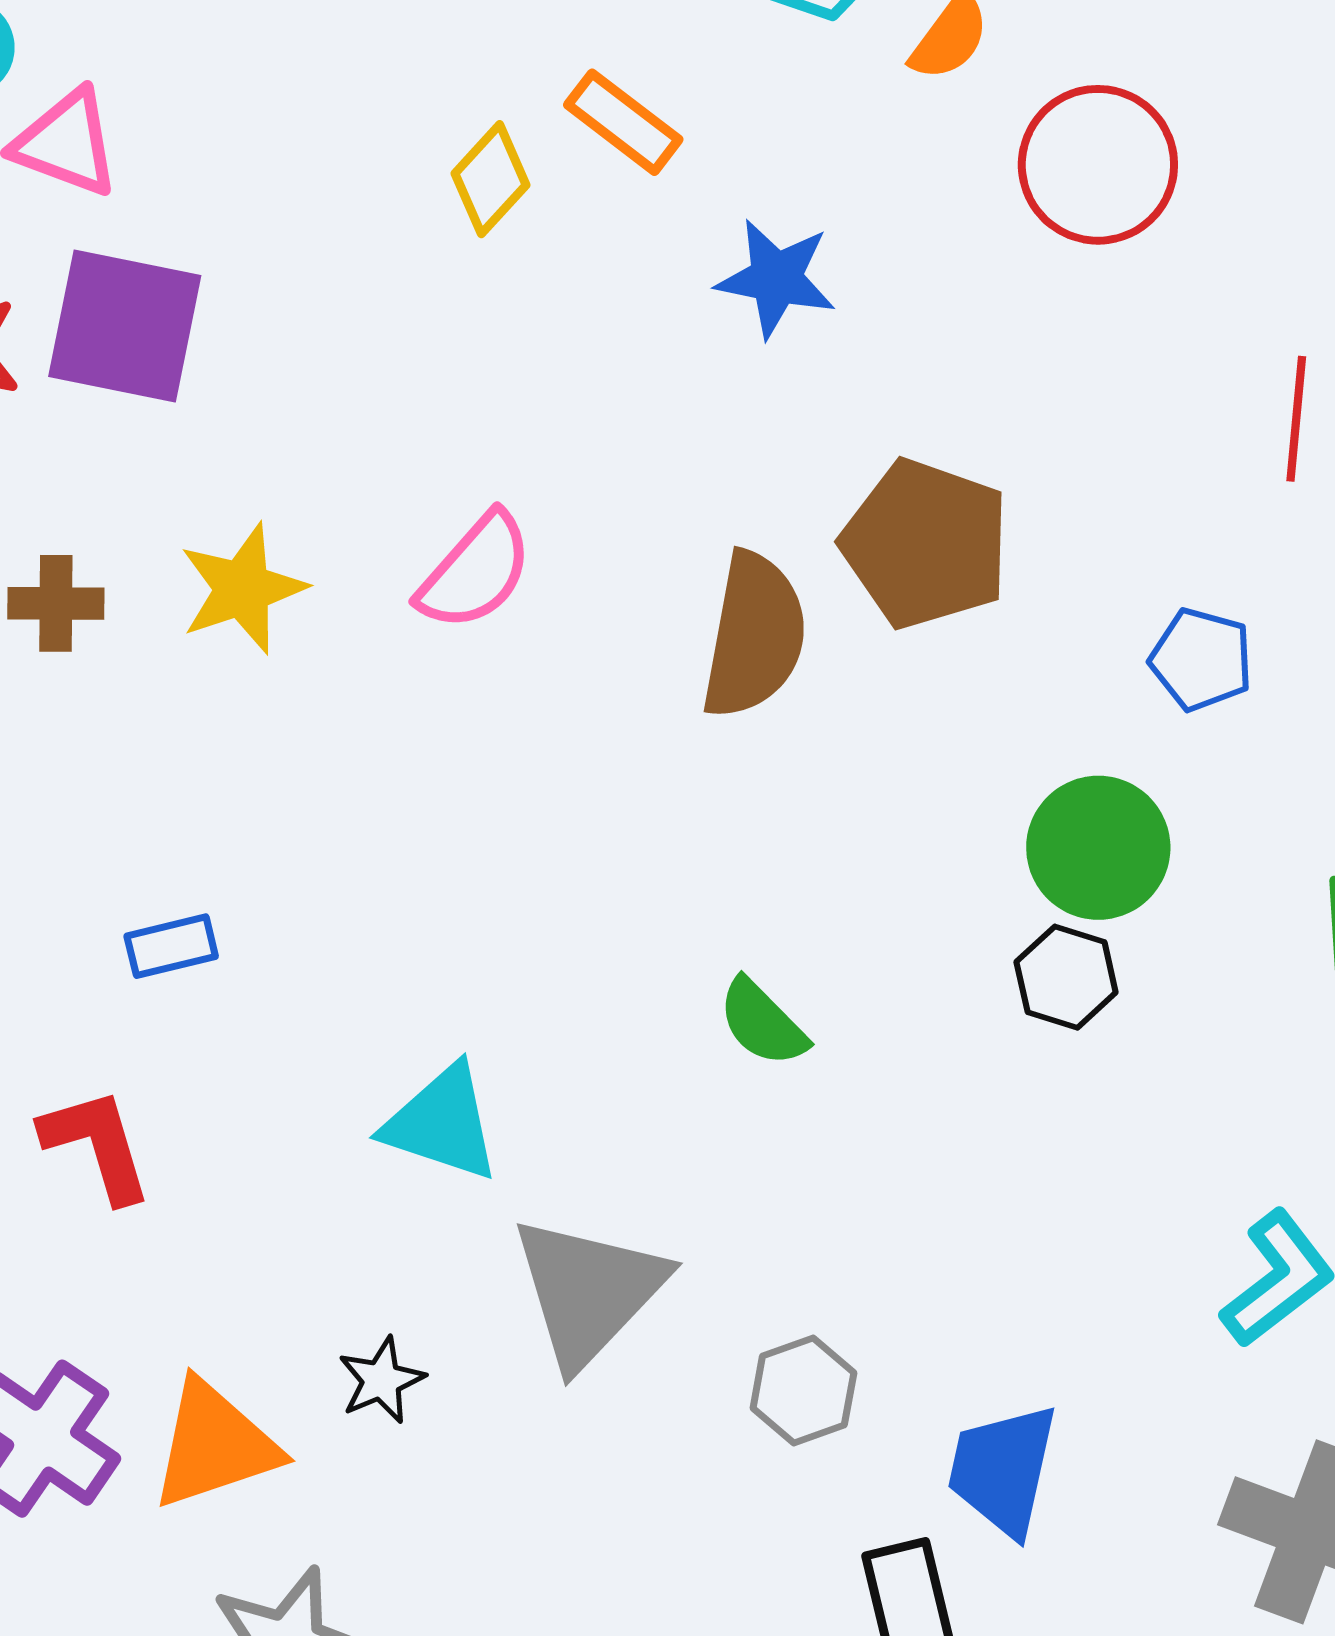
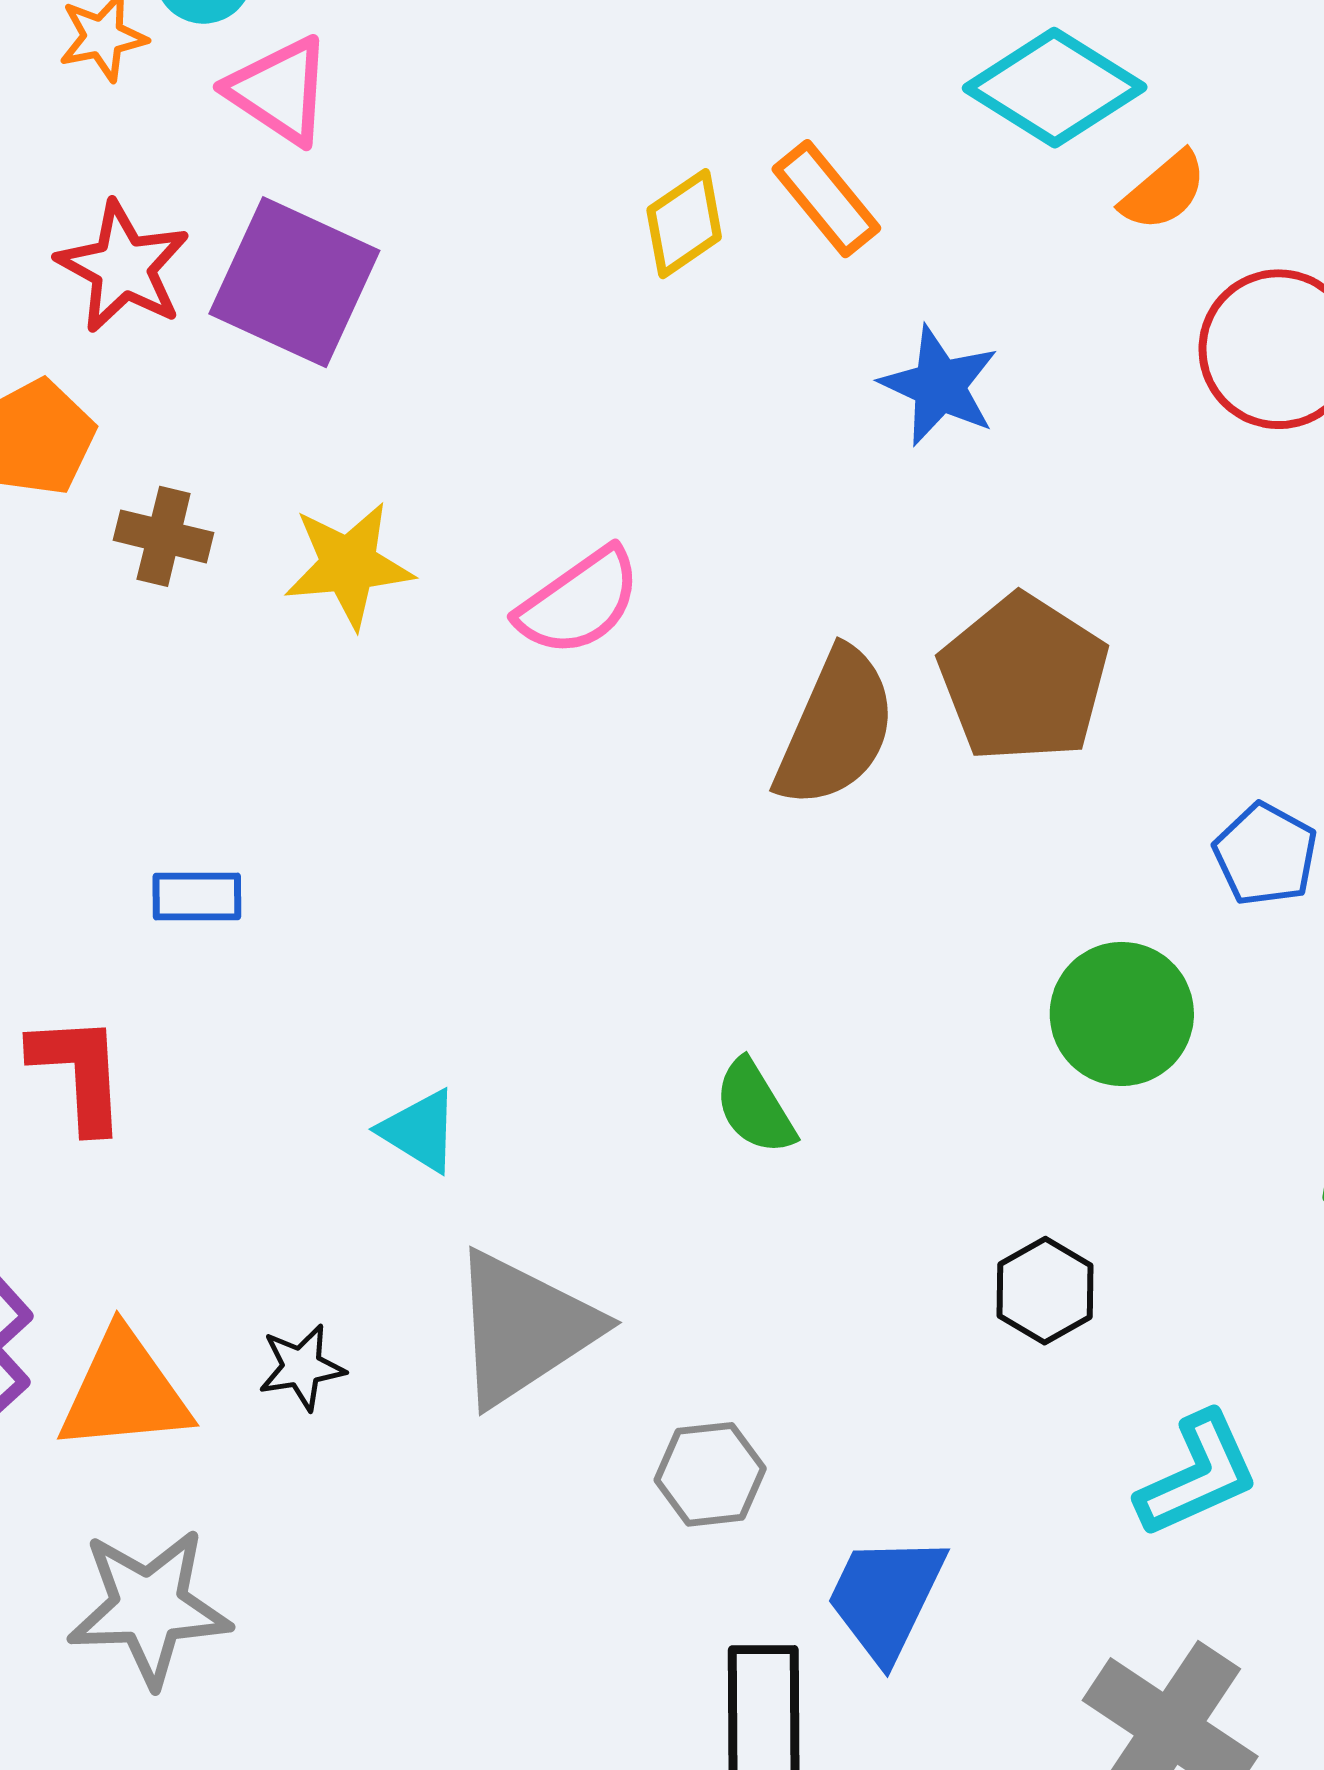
black hexagon: (1066, 977) -> (1045, 1291), moved
cyan triangle: (442, 1123) -> (420, 1131), size x0.7

